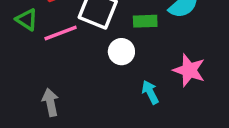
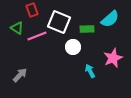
pink star: (189, 70) -> (113, 58), turned 30
gray arrow: (50, 102) -> (20, 75), moved, turned 56

